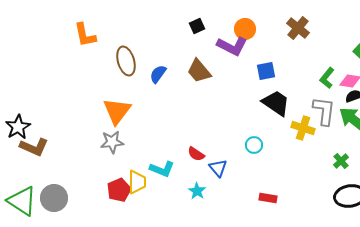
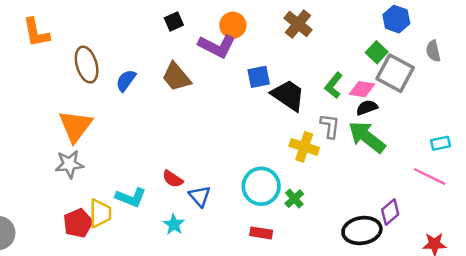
black trapezoid: (276, 103) -> (288, 95), moved
gray L-shape: (324, 111) -> (330, 126), size x0.7
cyan circle: (254, 145) -> (261, 186), moved, size x1.8
green cross: (341, 161) -> (294, 199), moved

